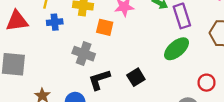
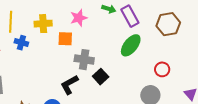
blue cross: (55, 22) -> (21, 43), turned 32
gray cross: (84, 54) -> (84, 60), moved

